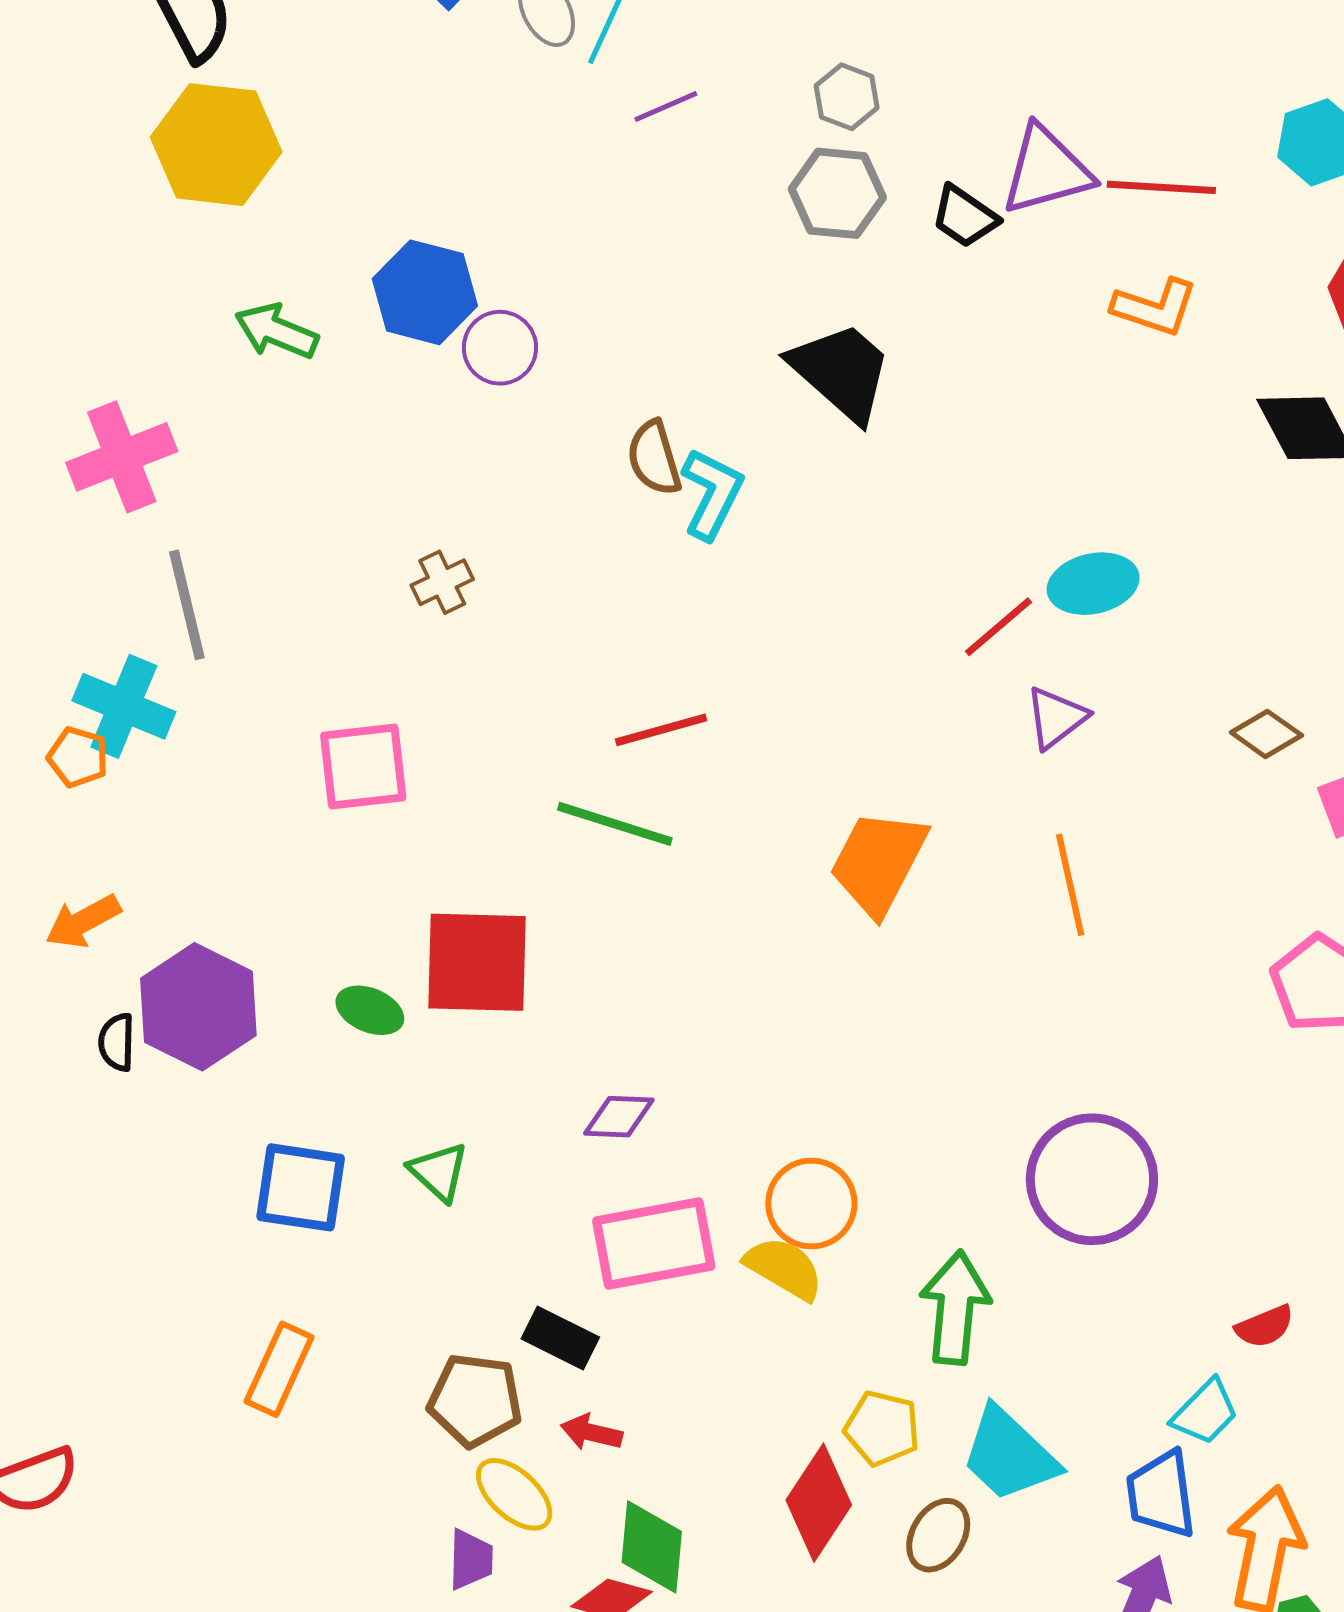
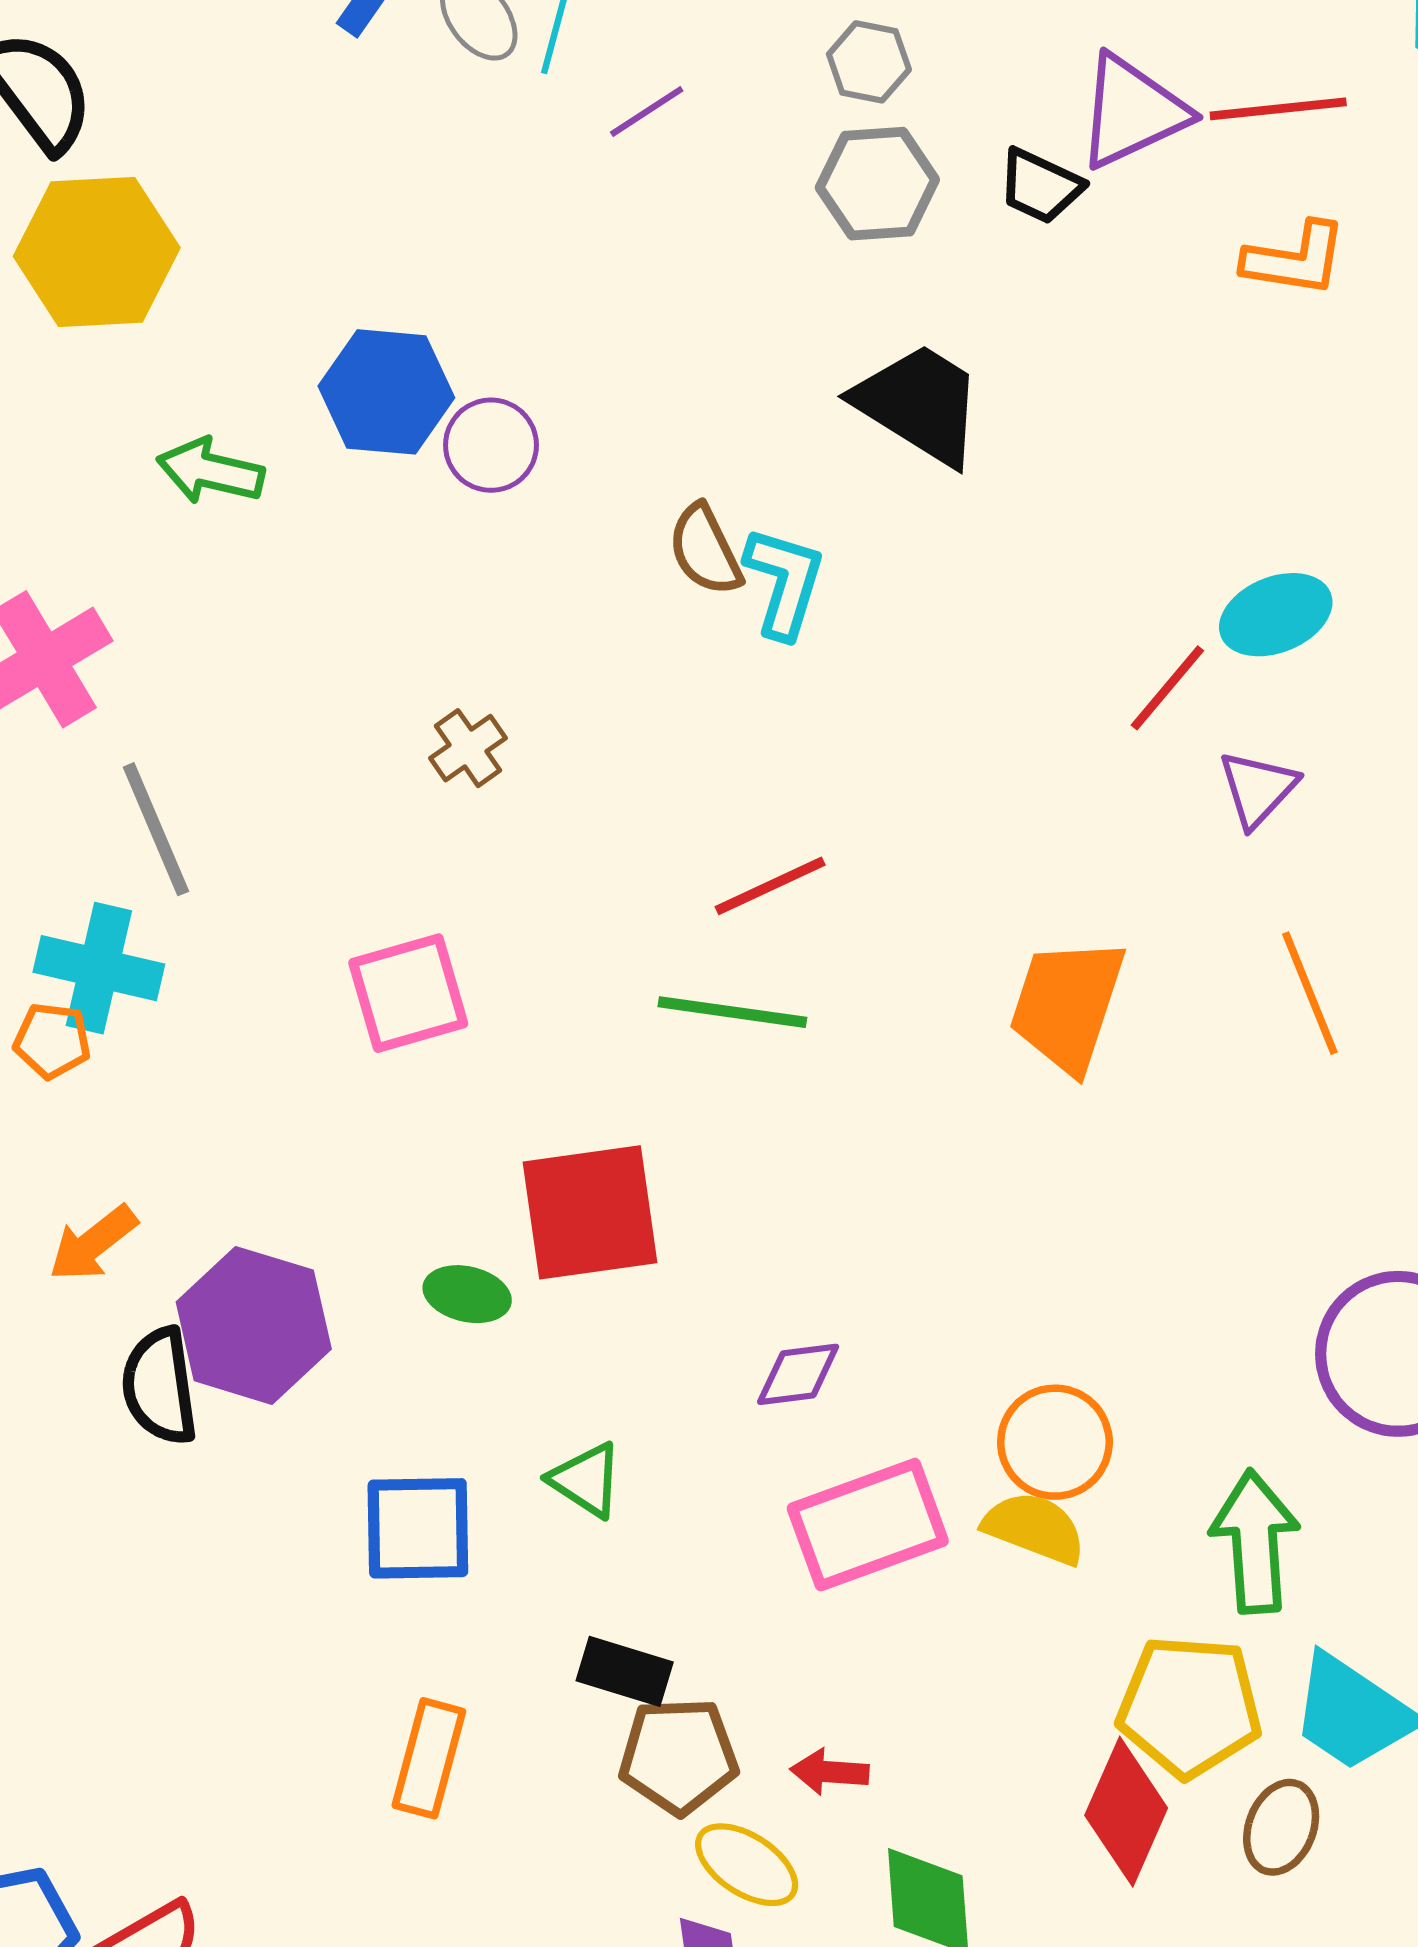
black semicircle: (117, 1042) -> (160, 1386), size x1.6
black rectangle: (560, 1338) -> (625, 1671), moved
yellow pentagon: (882, 1428) -> (1189, 1706), size x1.5

